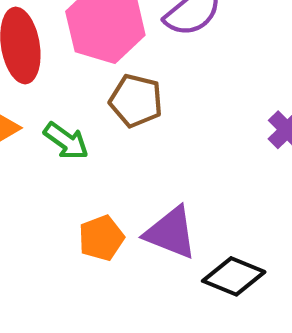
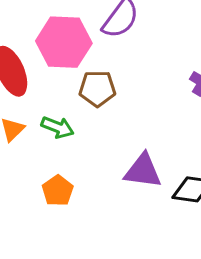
orange pentagon: (101, 238) -> (58, 191), moved

